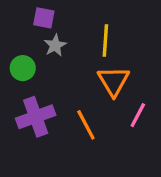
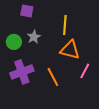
gray star: (55, 45) -> (34, 37), moved
orange triangle: (114, 81) -> (70, 50), turned -45

